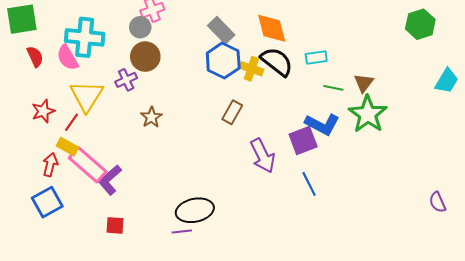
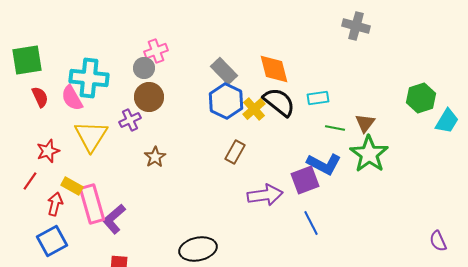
green hexagon: (420, 24) -> (421, 98), moved
yellow cross: (251, 69) -> (254, 109), turned 30
red line: (71, 122) -> (30, 181), moved
purple arrow: (263, 156) -> (265, 195), turned -72
pink rectangle: (88, 165) -> (92, 204), turned 33

